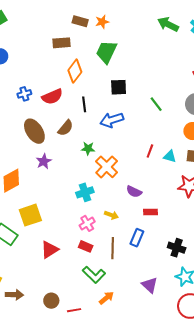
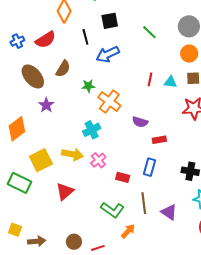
black line: (84, 104) -> (85, 37), moved
yellow arrow: (111, 215) -> (72, 154), moved, size x1.5
red rectangle: (86, 246) -> (123, 177), moved
brown line: (113, 248) -> (144, 203), moved

